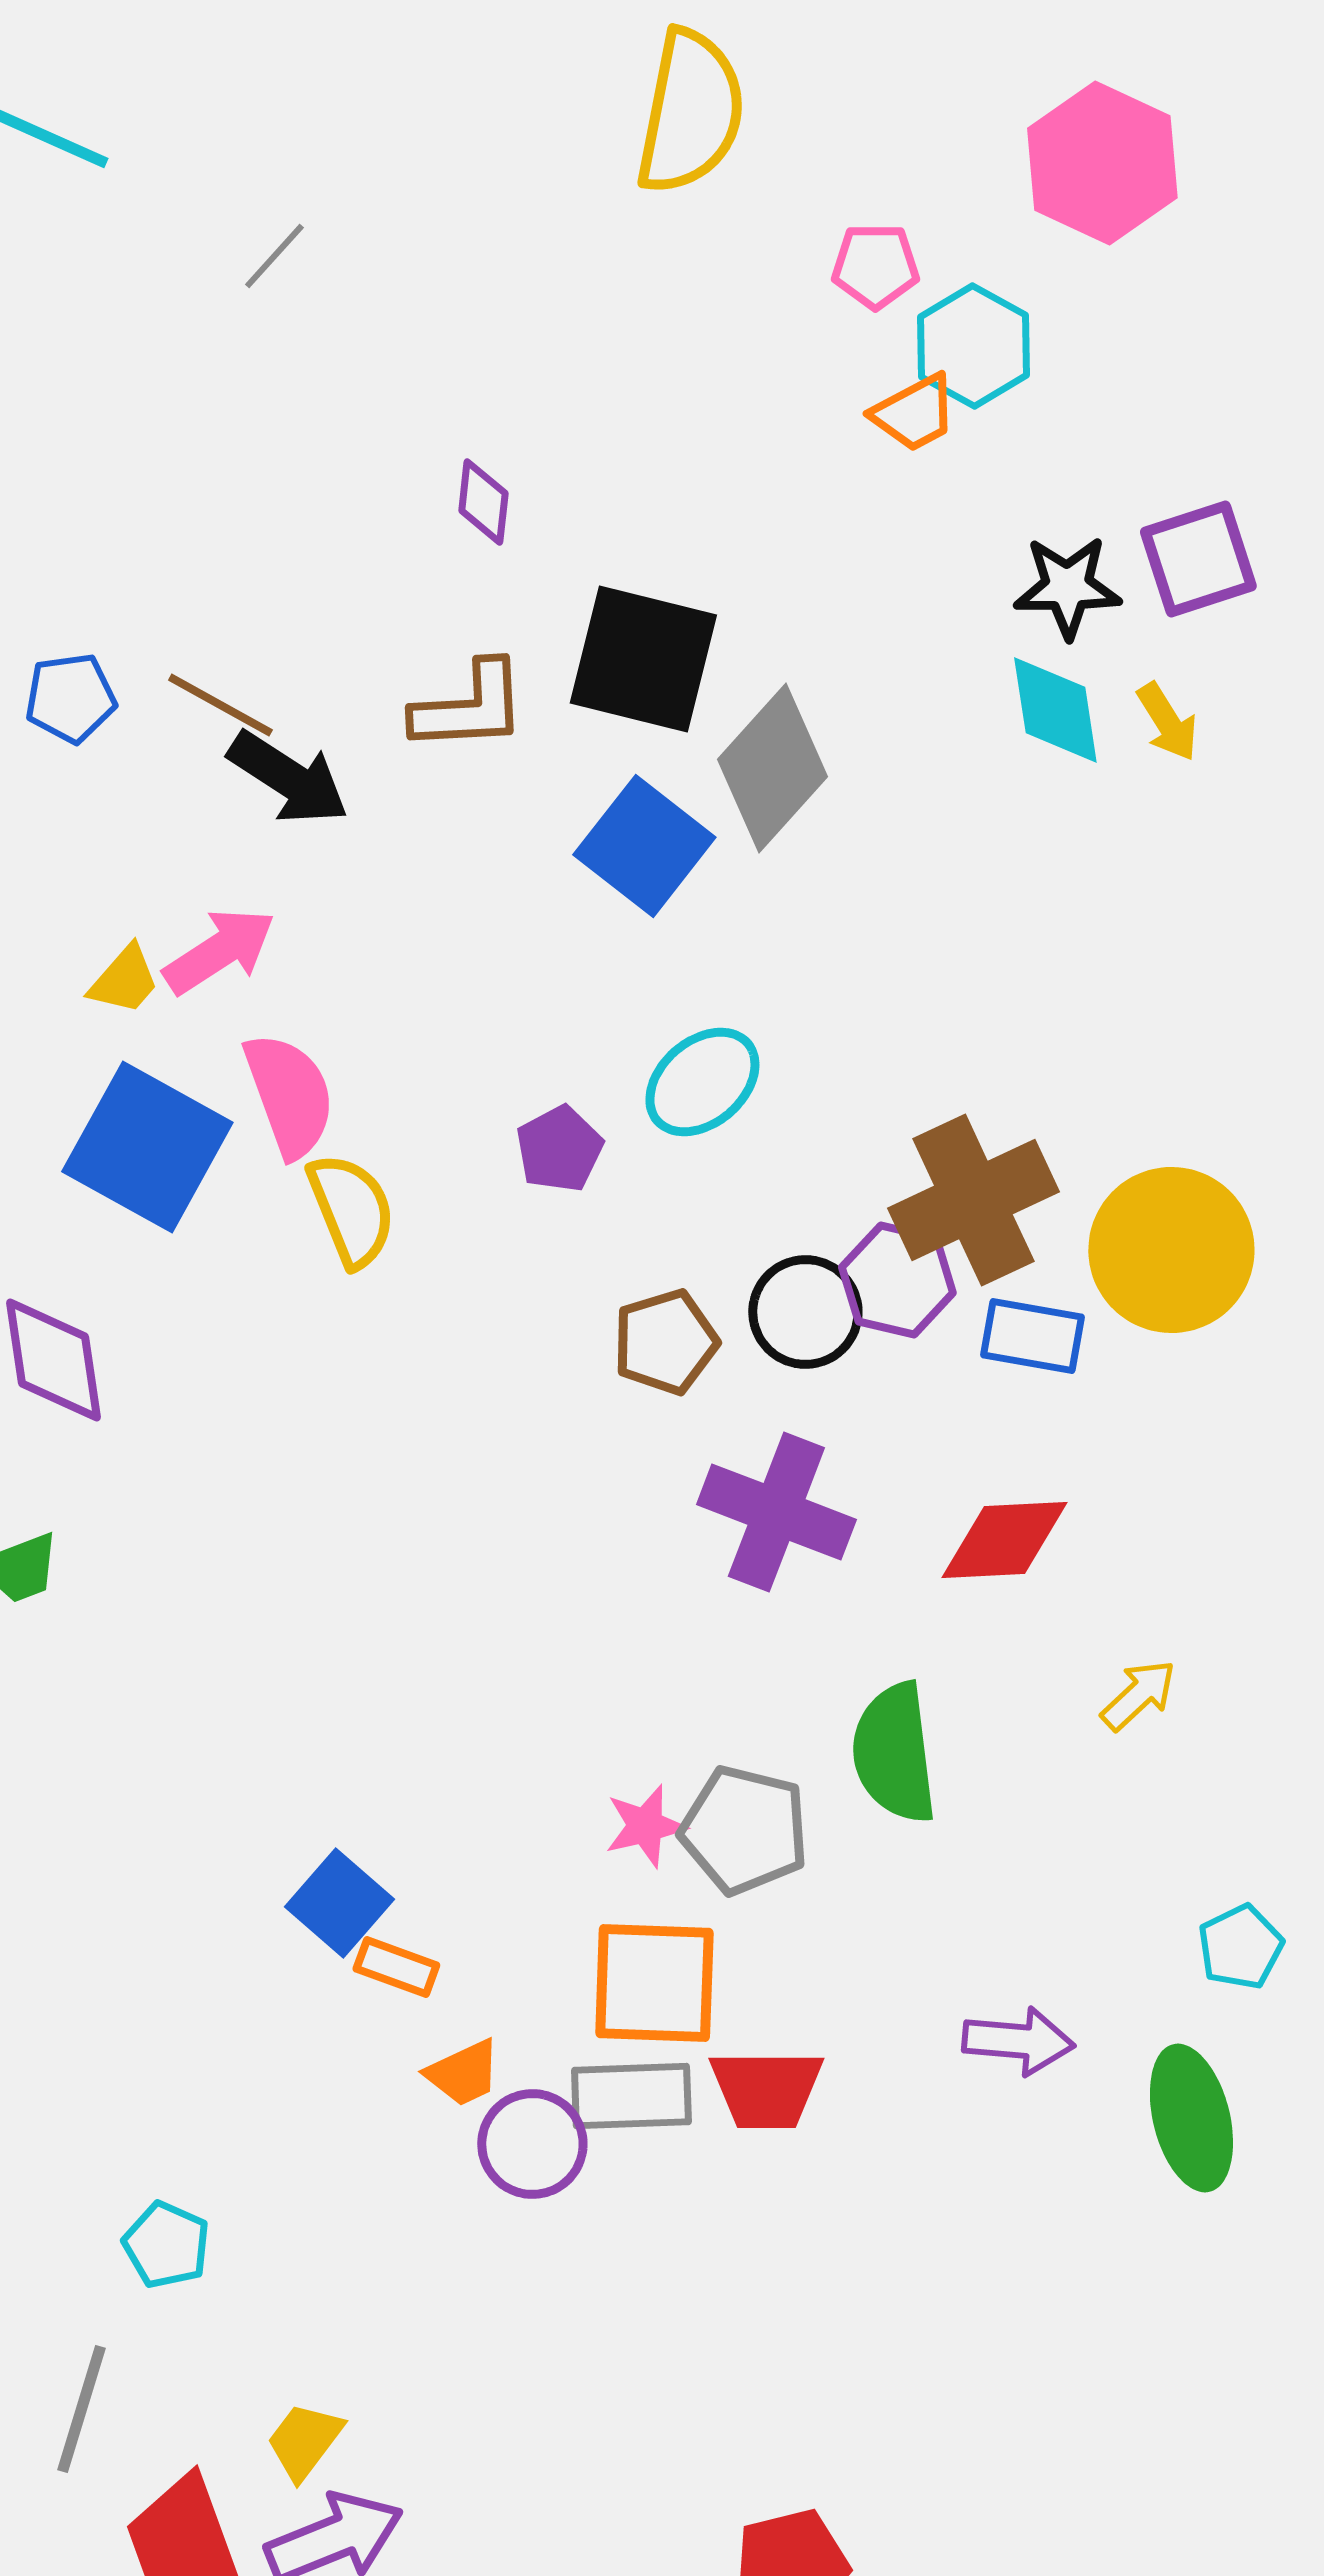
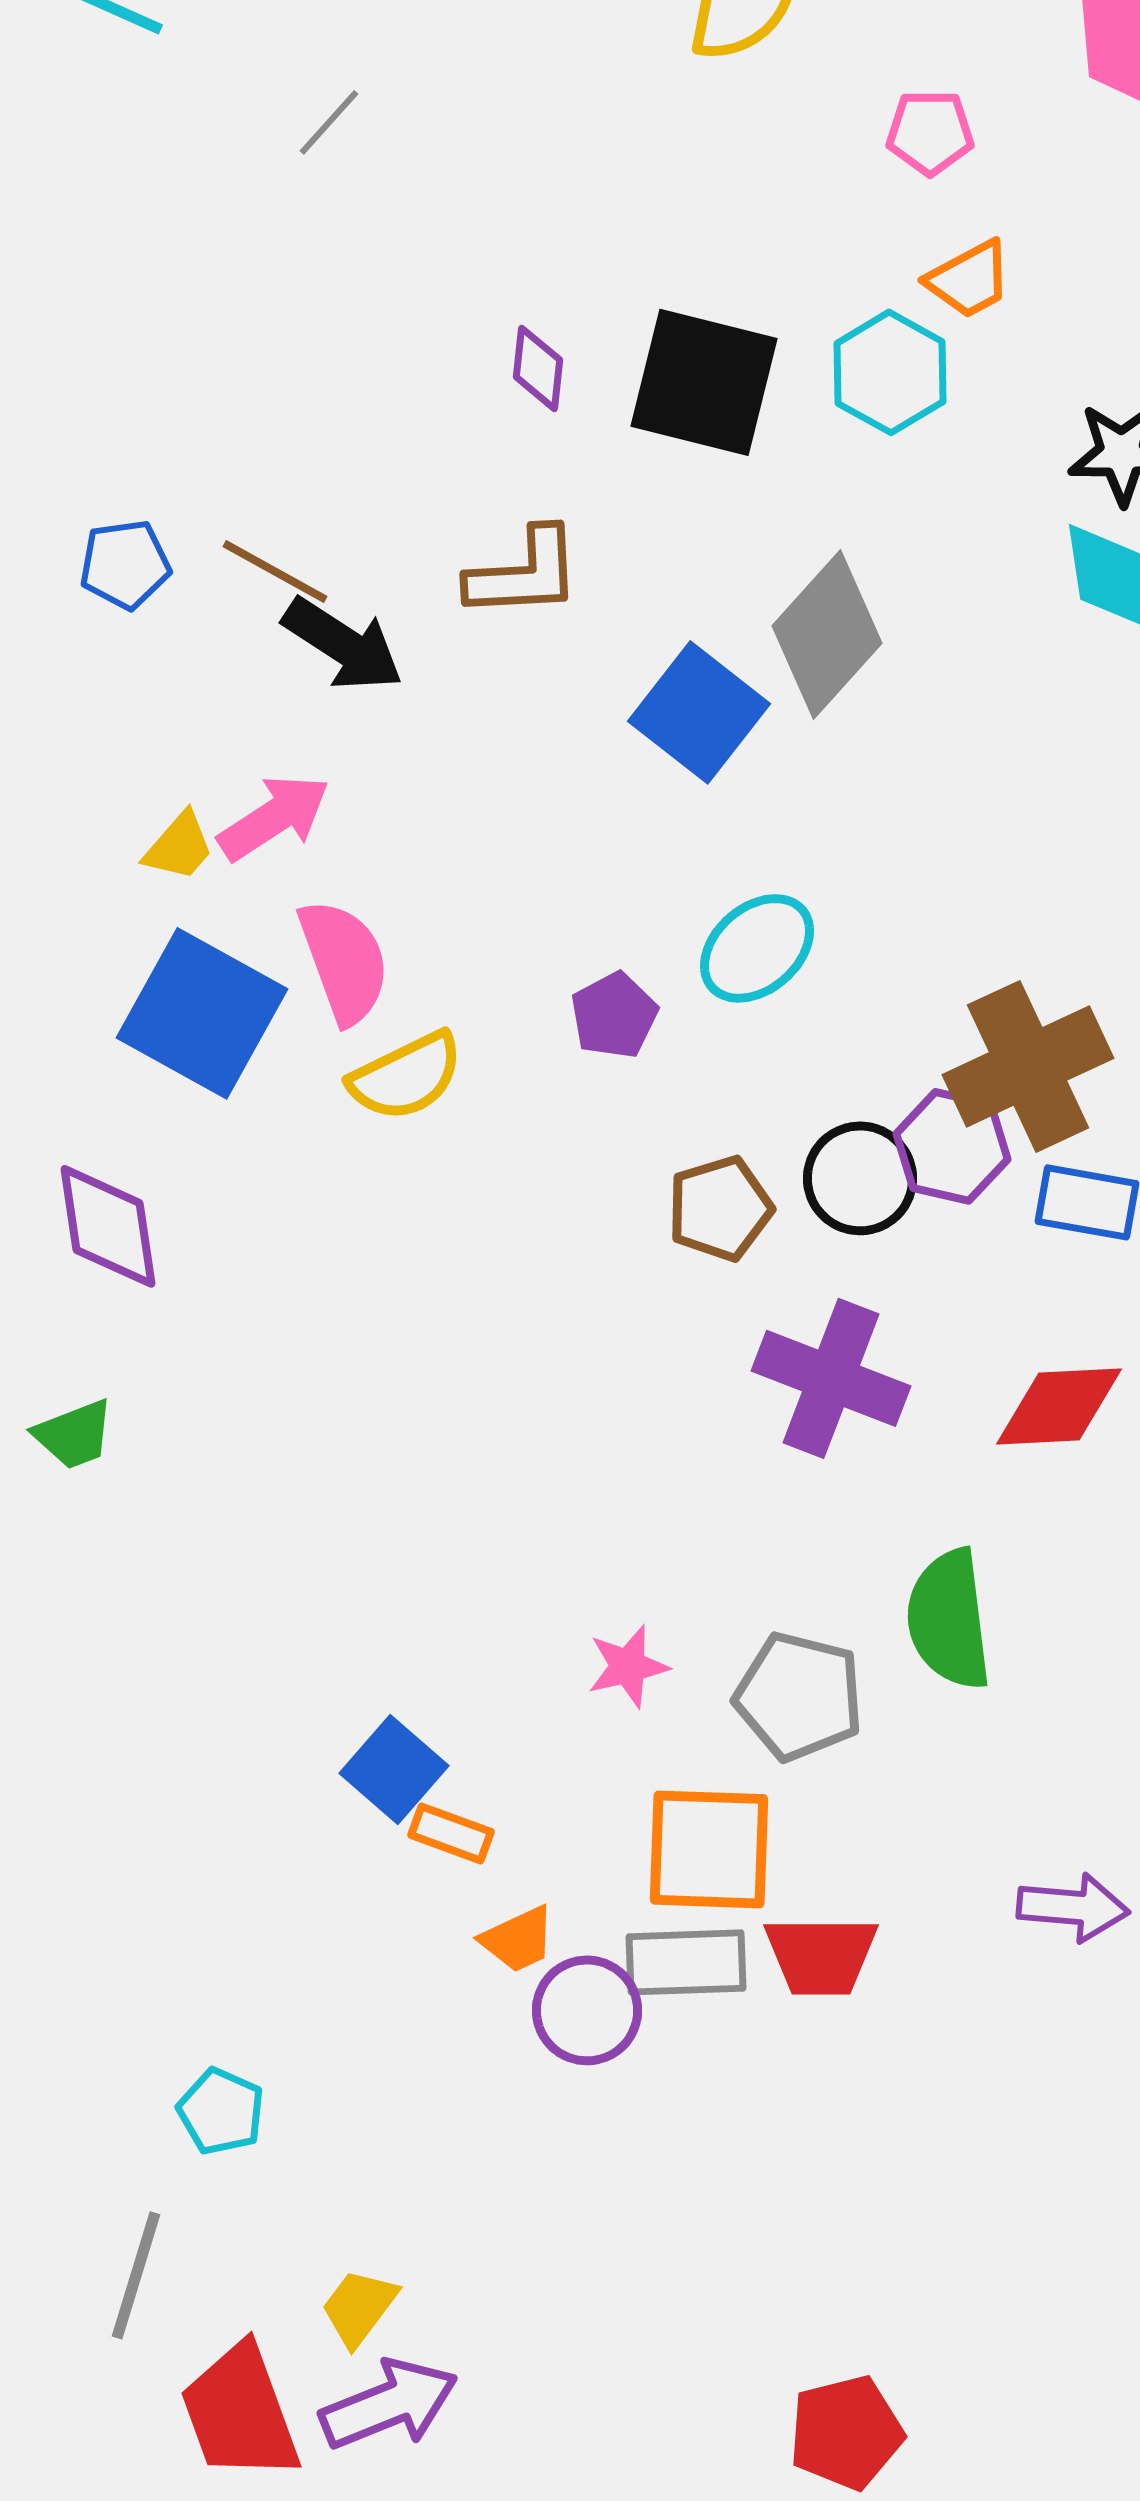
cyan hexagon: (973, 346) -> (890, 372), moved
black square: (643, 659) -> (704, 382), moved
yellow semicircle: (351, 1210) -> (406, 1076), turned 86
pink star: (645, 1826) -> (628, 1666), moved

